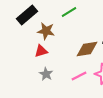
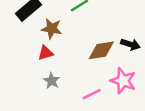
pink line: (79, 76) -> (92, 94), moved

